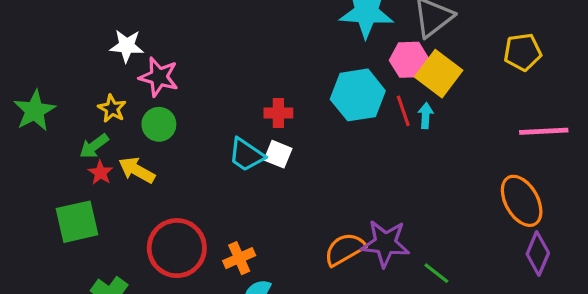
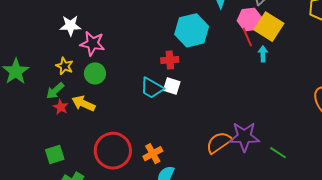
cyan hexagon: (358, 95) -> (192, 30), moved
red line: (403, 111) -> (247, 37), moved
green square: (77, 222) -> (55, 154), moved, size x0.7

